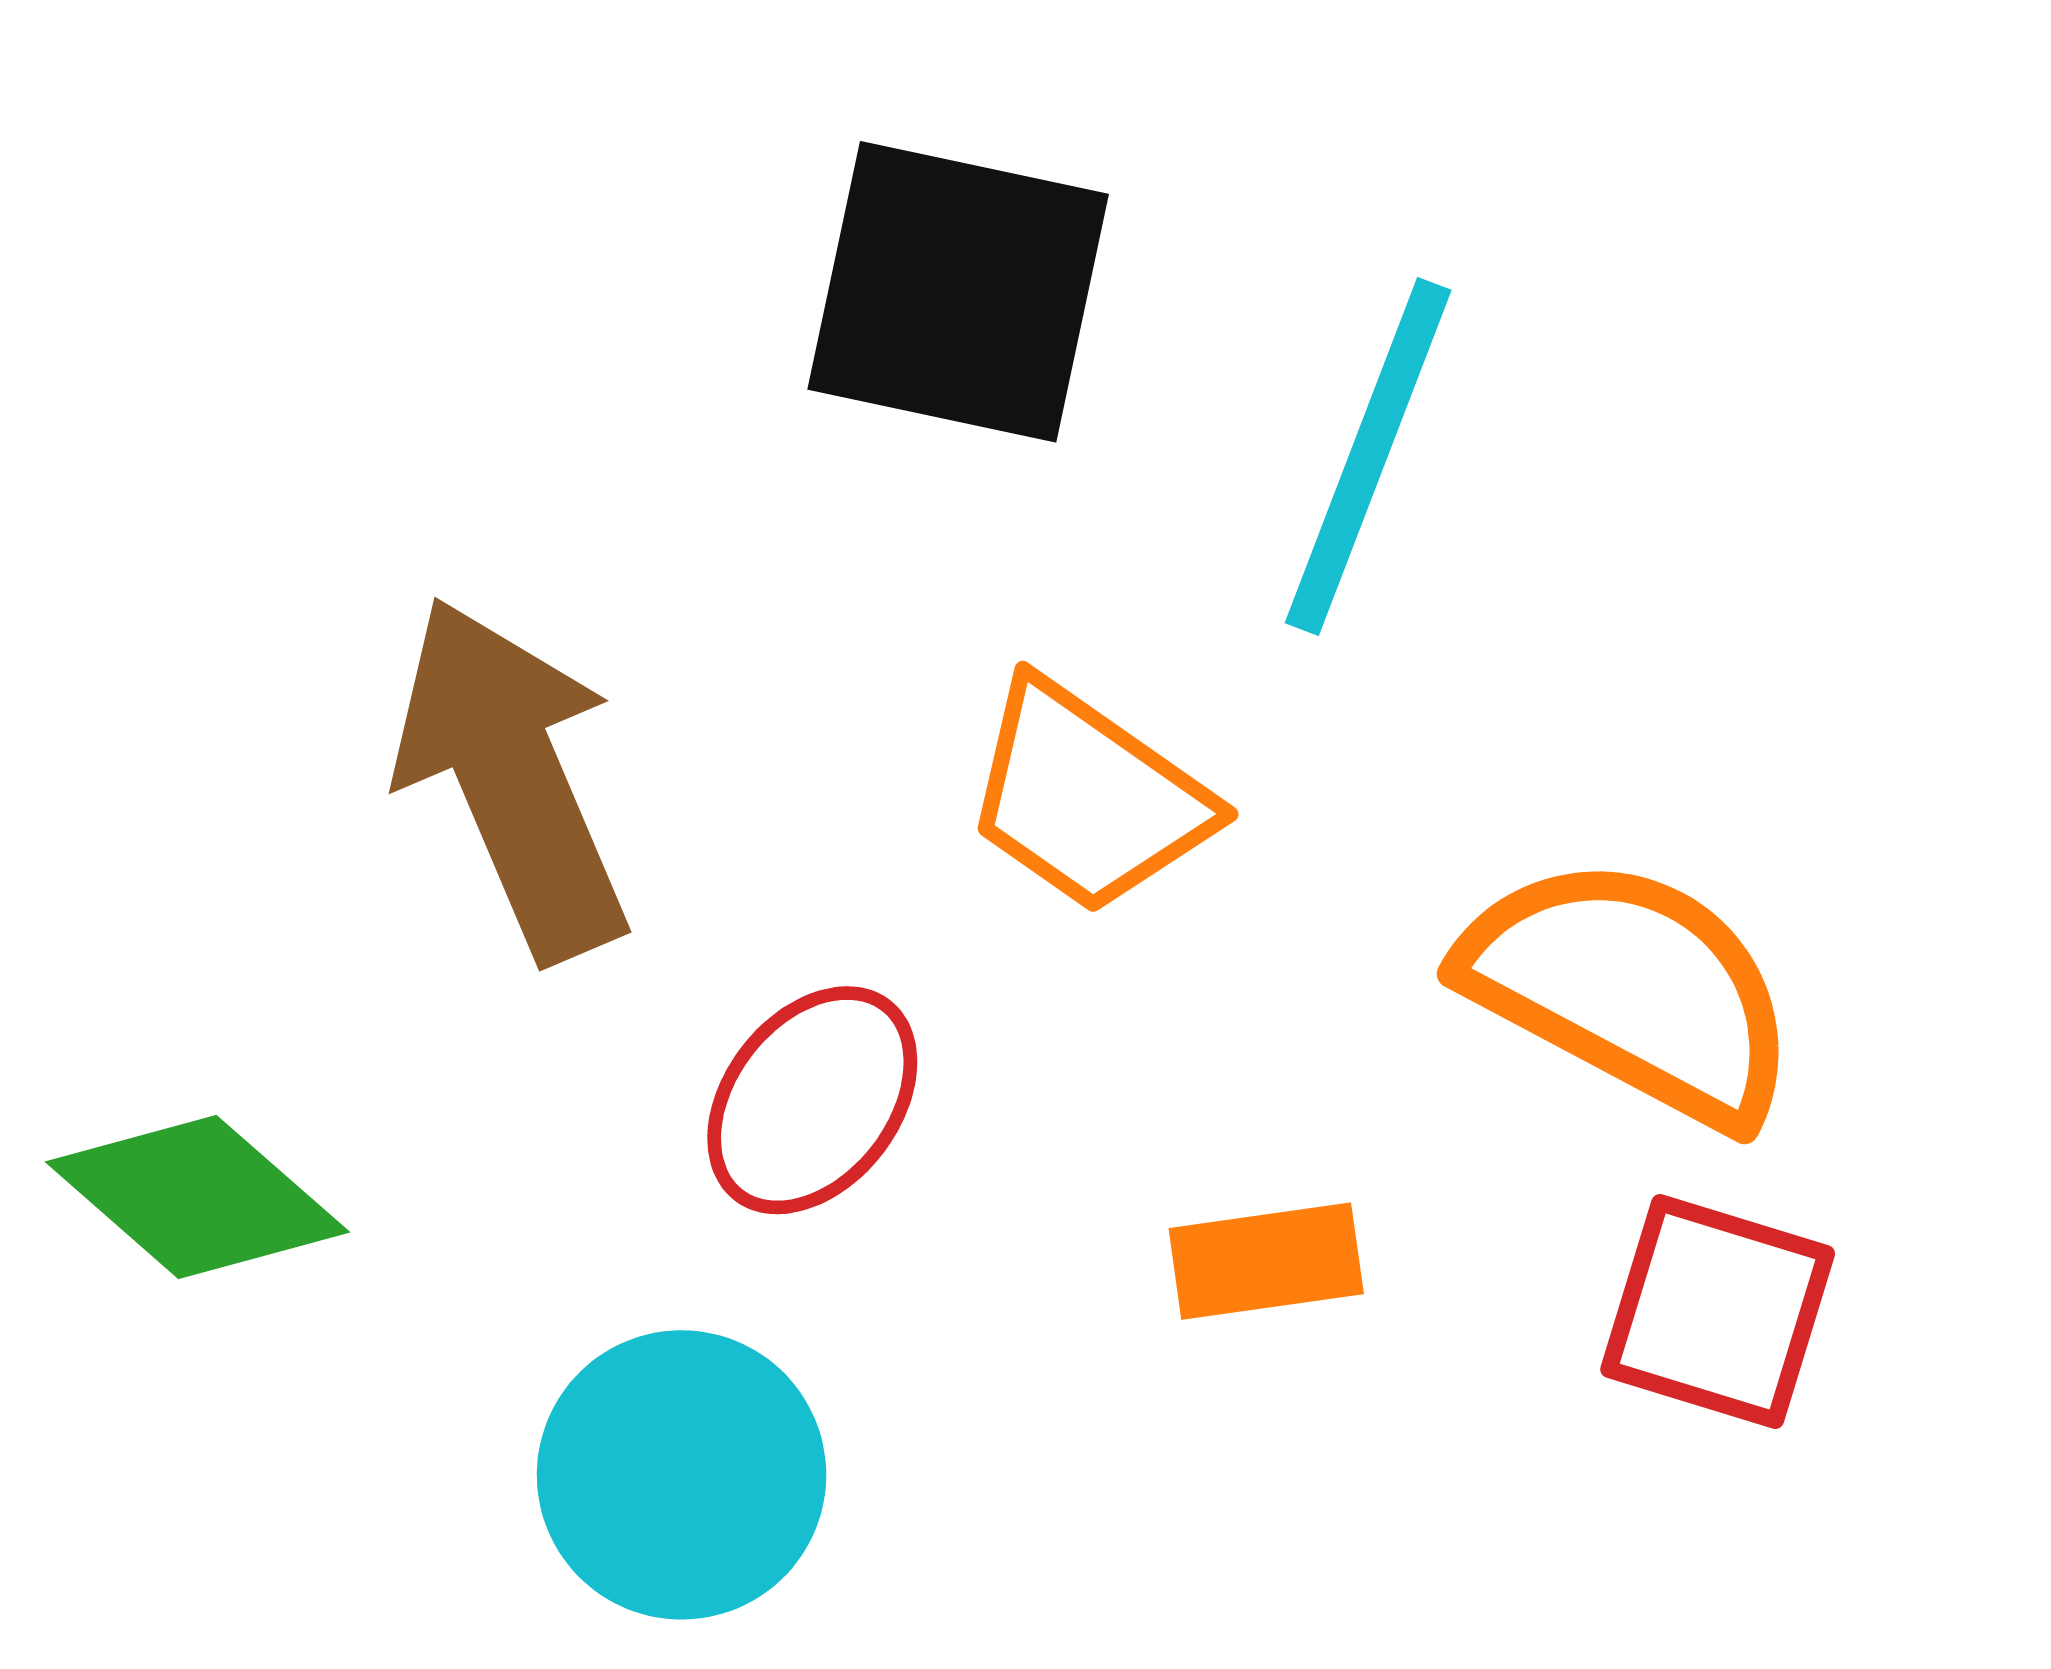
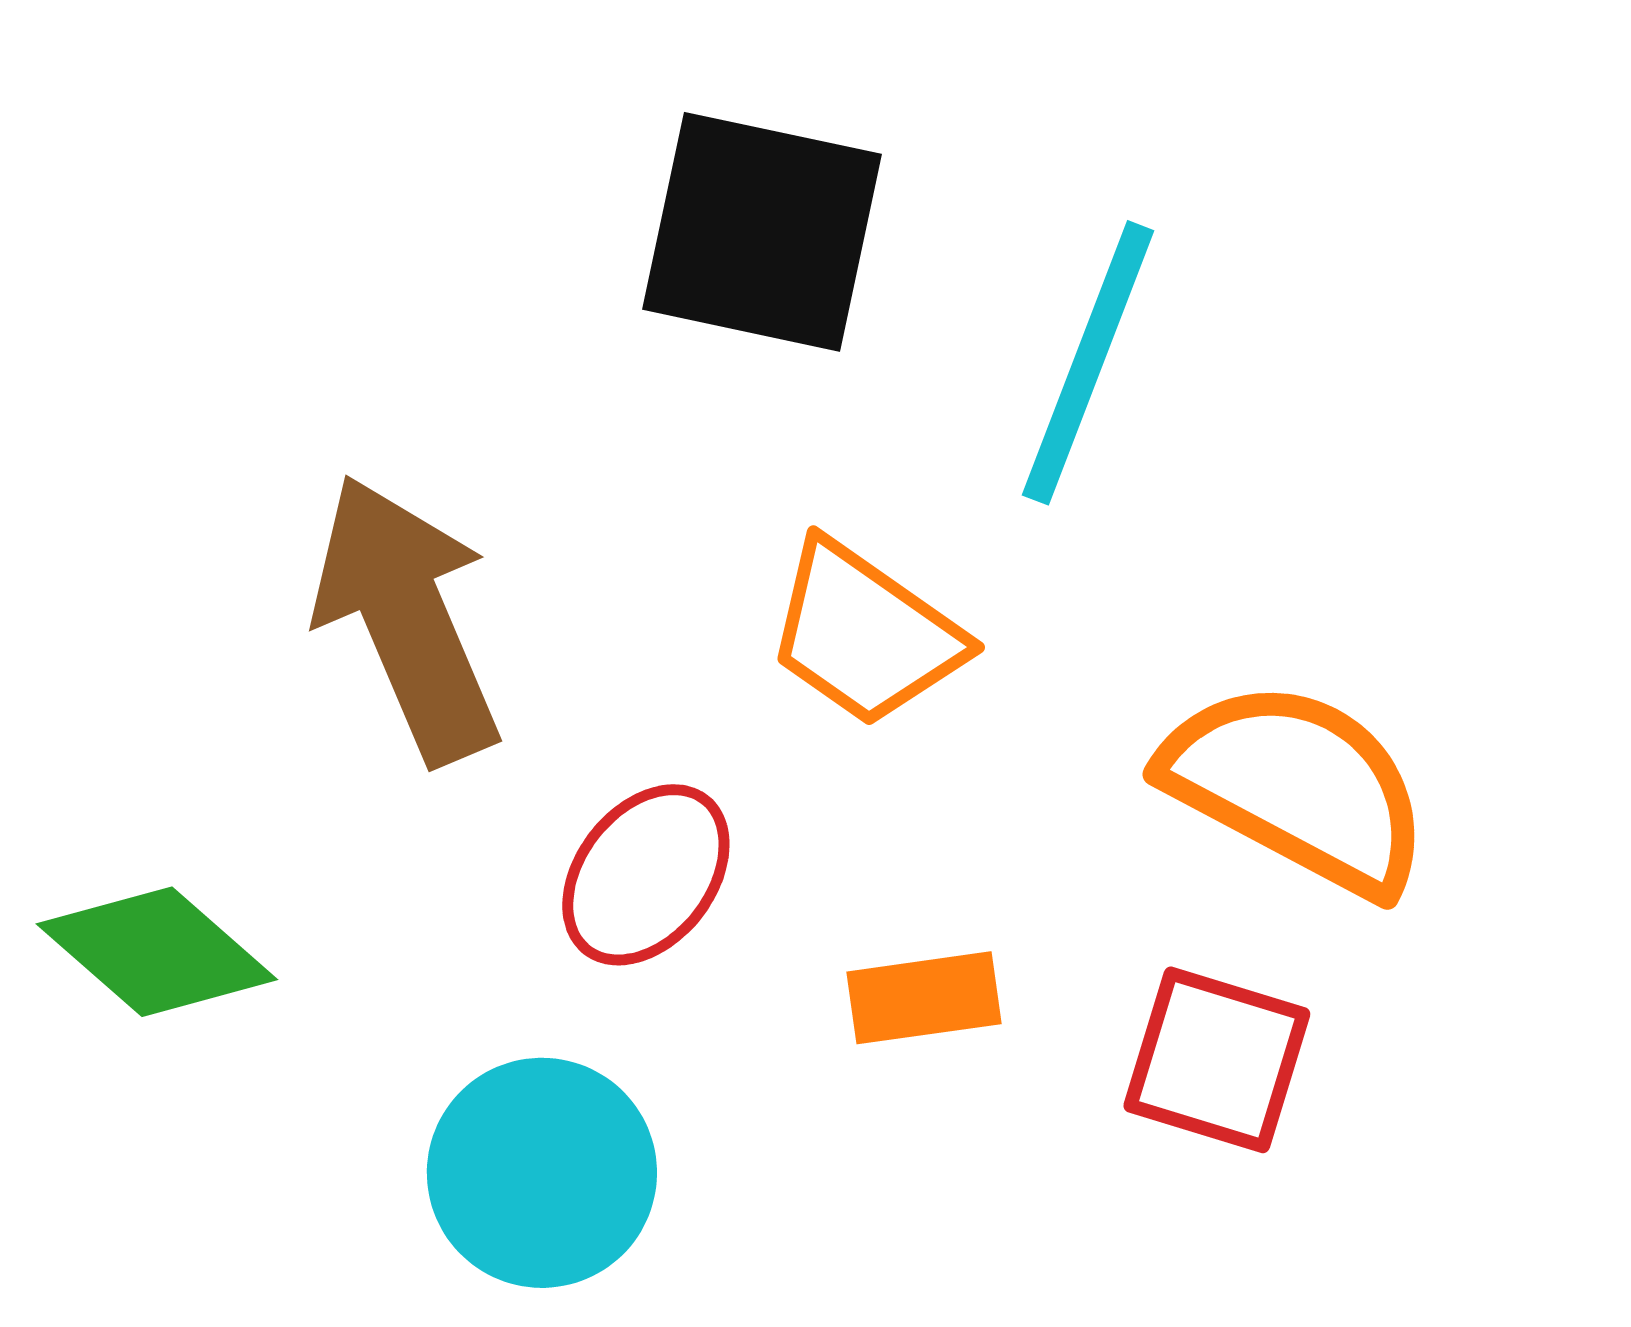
orange rectangle: (1266, 1261) -> (924, 998), moved
red square: (1718, 1311) -> (1217, 1060), moved

